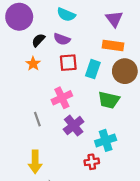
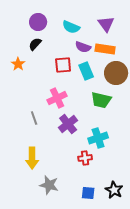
cyan semicircle: (66, 15) -> (71, 27), moved
purple circle: (19, 17) -> (38, 22), moved, size x0.7
purple semicircle: (62, 39) -> (83, 47), moved
orange star: (33, 64) -> (18, 64), moved
cyan rectangle: (93, 69) -> (86, 71), turned -42

